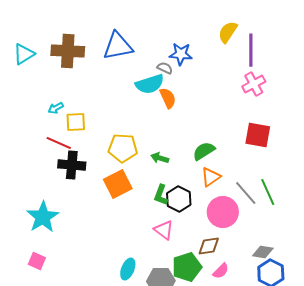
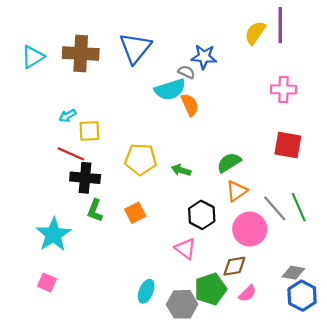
blue triangle: (118, 46) -> (135, 48), turned -40
purple line: (251, 50) -> (280, 25), moved
pink cross: (254, 84) -> (284, 89), turned 30
orange square: (118, 184) -> (135, 213), moved, size x0.7
green L-shape: (161, 195) -> (95, 211), moved

